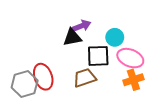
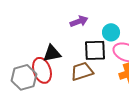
black triangle: (72, 37) -> (52, 53), moved

